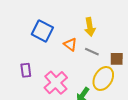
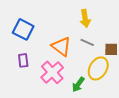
blue square: (42, 31) -> (23, 29), moved
orange triangle: (70, 44) -> (61, 46), moved, size x1.5

